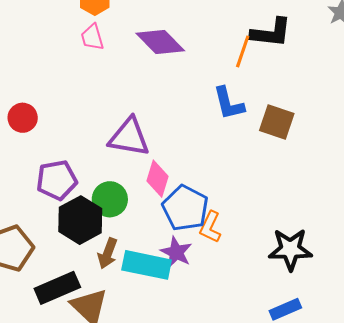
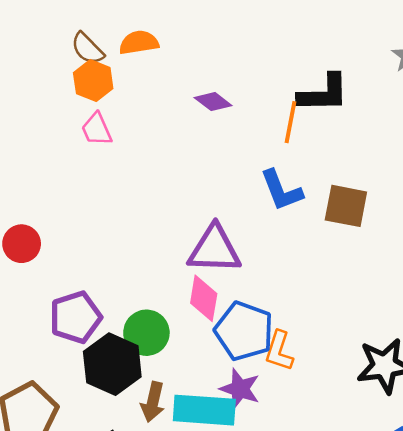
purple diamond: (160, 42) -> (213, 102), moved, size x0.6
purple triangle: (129, 137) -> (214, 249), moved

